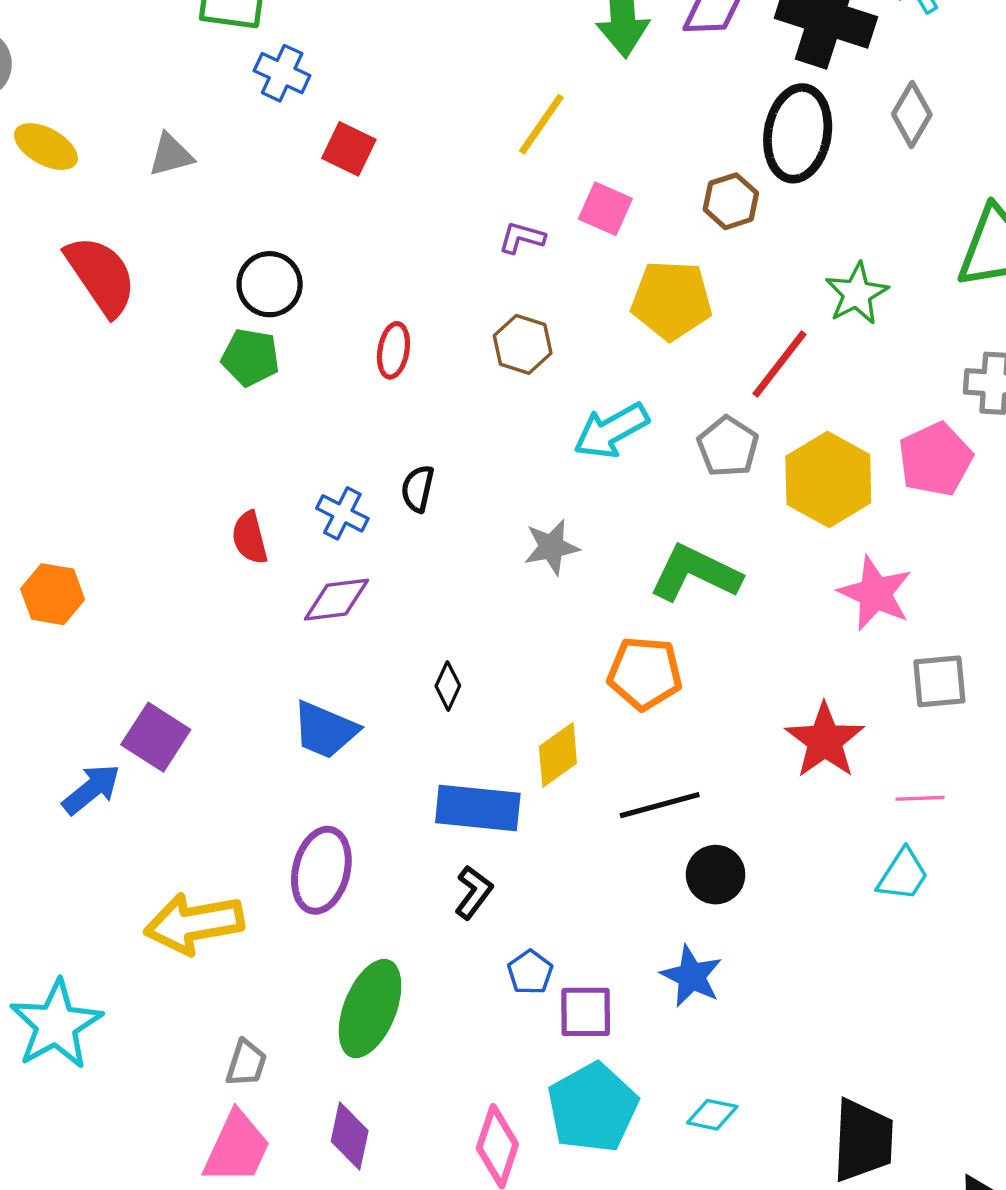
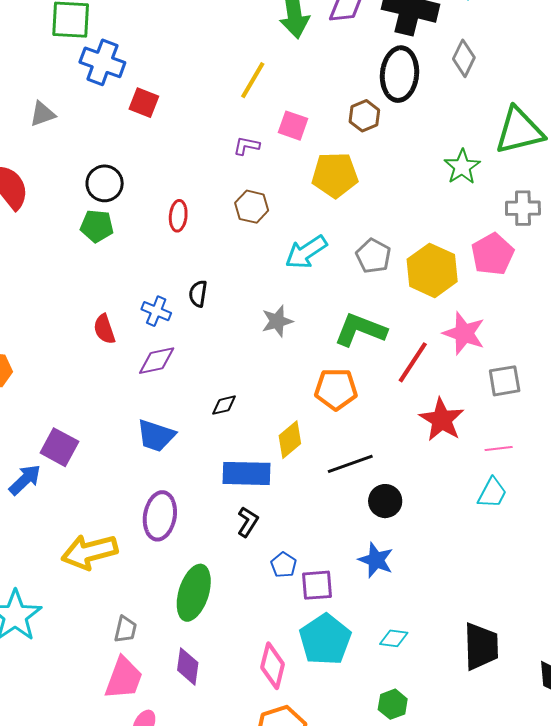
blue cross: (282, 73) -> (102, 62), size x1.4
green star: (857, 294) -> (462, 167), moved
red line: (780, 364) -> (413, 362), moved
black diamond: (448, 686) -> (224, 405), turned 56

